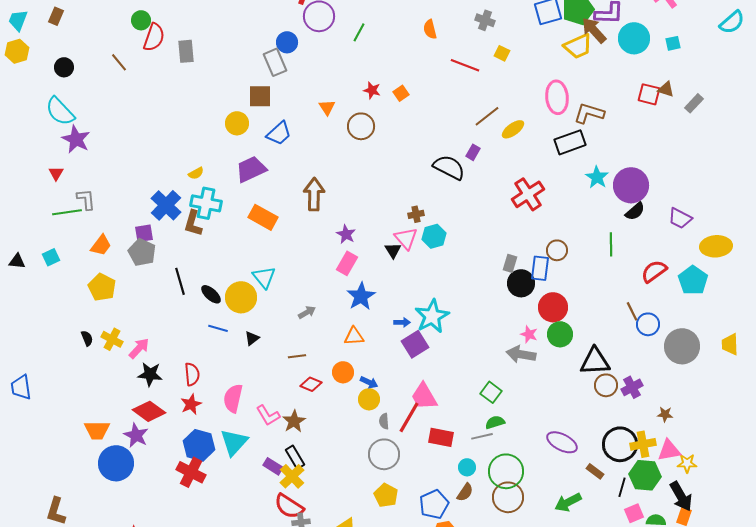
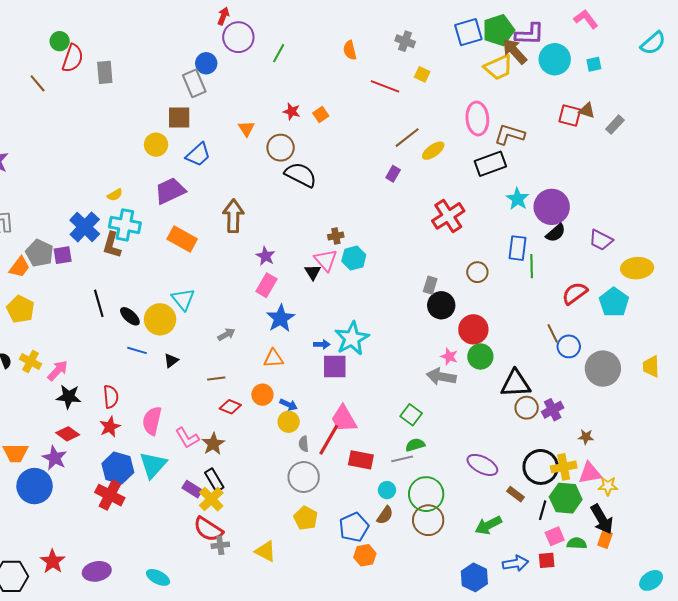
black semicircle: (449, 167) -> (301, 175), moved
gray pentagon: (142, 252) -> (40, 253), moved
blue rectangle: (540, 268) -> (518, 248), moved
purple square: (415, 344) -> (335, 367), turned 32
red diamond: (149, 411) -> (68, 434), size x0.7

